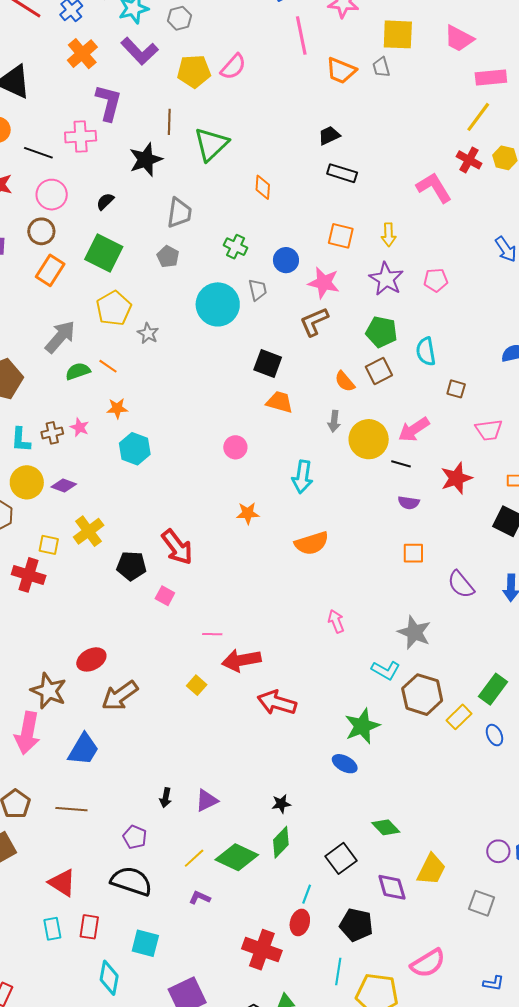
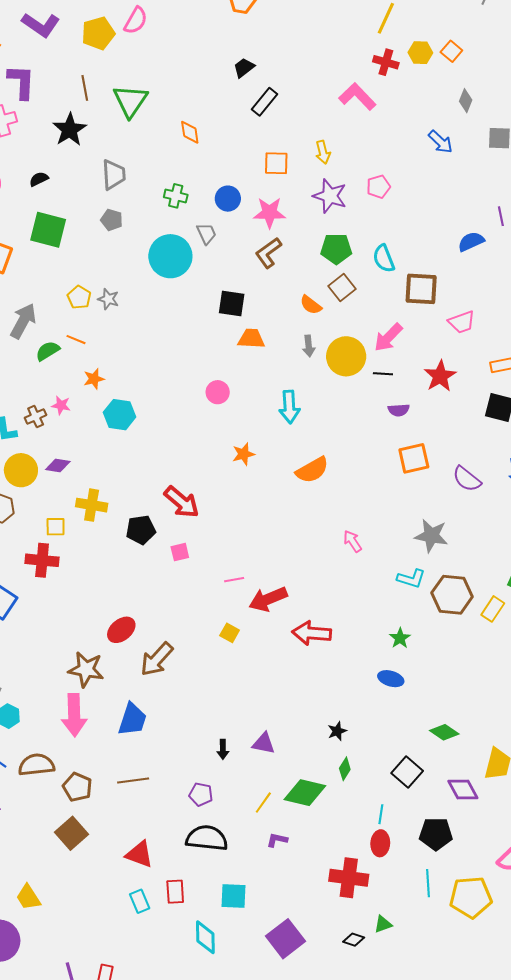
black rectangle: (342, 173) -> (264, 102), turned -56
black semicircle: (105, 201) -> (39, 179), turned 30
yellow pentagon: (114, 308) -> (79, 297), moved, size x0.7
brown square: (456, 389) -> (421, 289), size x1.8
yellow cross: (89, 531) -> (92, 505), turned -32
orange square: (413, 553) -> (414, 458), size x1.4
pink square: (165, 596) -> (180, 552), turned -30
green star: (362, 726) -> (400, 638), size x0.6
purple triangle: (207, 800) -> (264, 743), turned 50
green diamond: (281, 842) -> (345, 769), size x0.7

